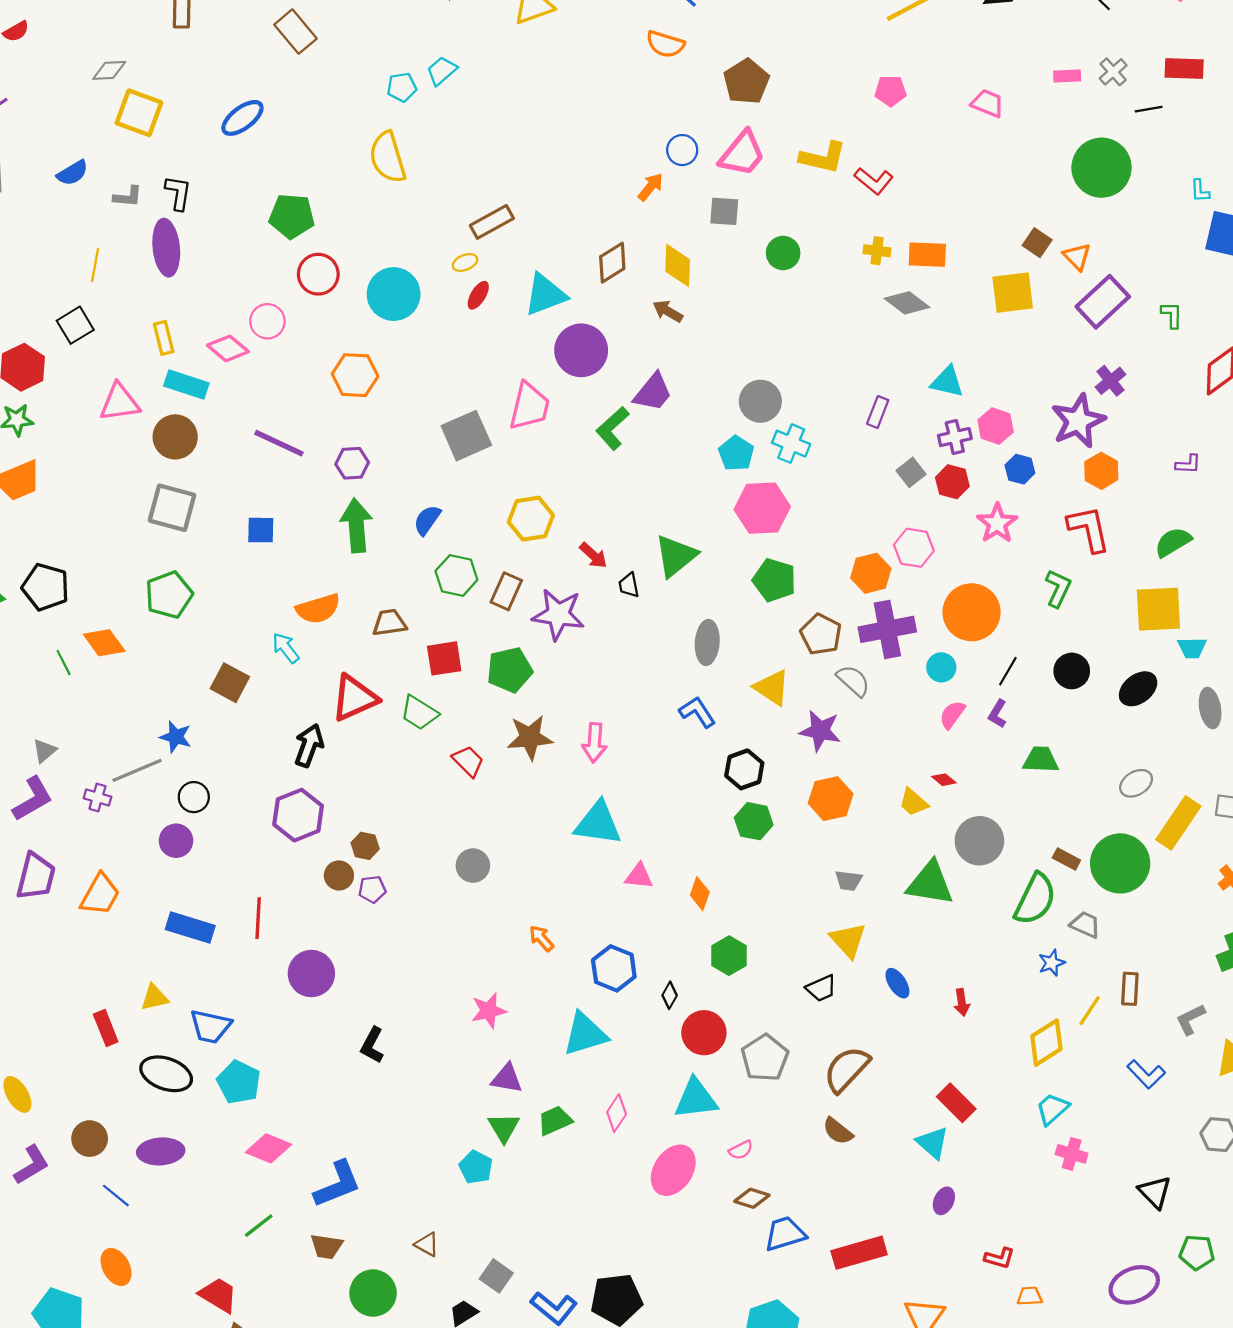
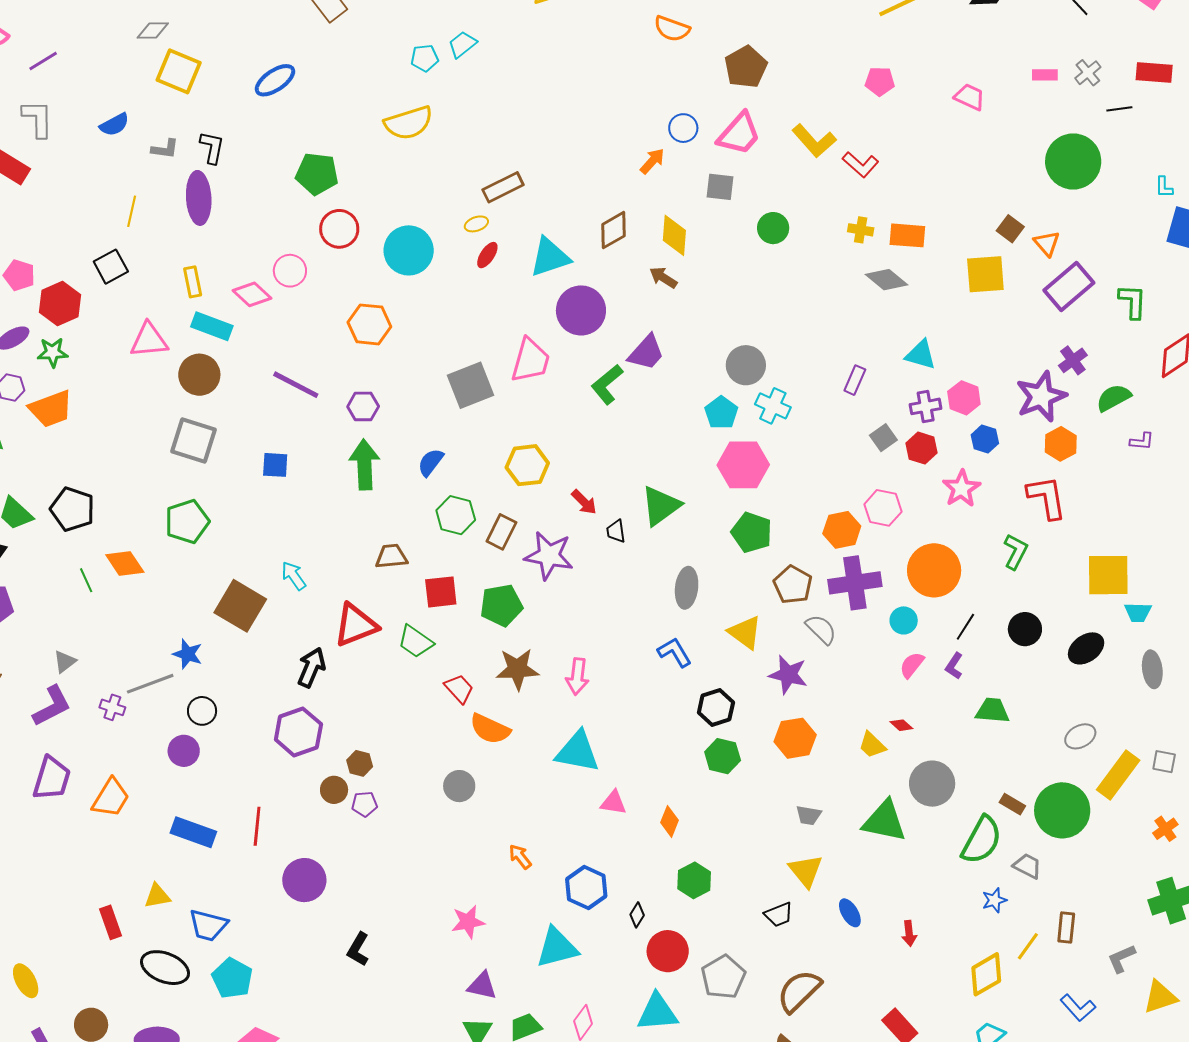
yellow semicircle: (388, 157) -> (409, 123), turned -93
yellow L-shape: (823, 158) -> (814, 141), turned 33
green L-shape: (1172, 315) -> (1133, 302), size x1.4
green semicircle: (1173, 542) -> (1114, 398), moved
orange semicircle: (318, 609) -> (490, 729), moved, turned 39
brown square: (230, 683) -> (240, 606), size x1.4

